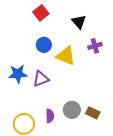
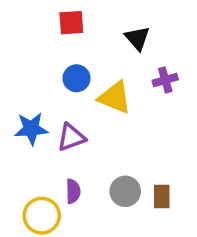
red square: (41, 13) -> (71, 23), turned 35
brown rectangle: (93, 113) -> (162, 197), turned 64
purple semicircle: (50, 116) -> (73, 191), moved

